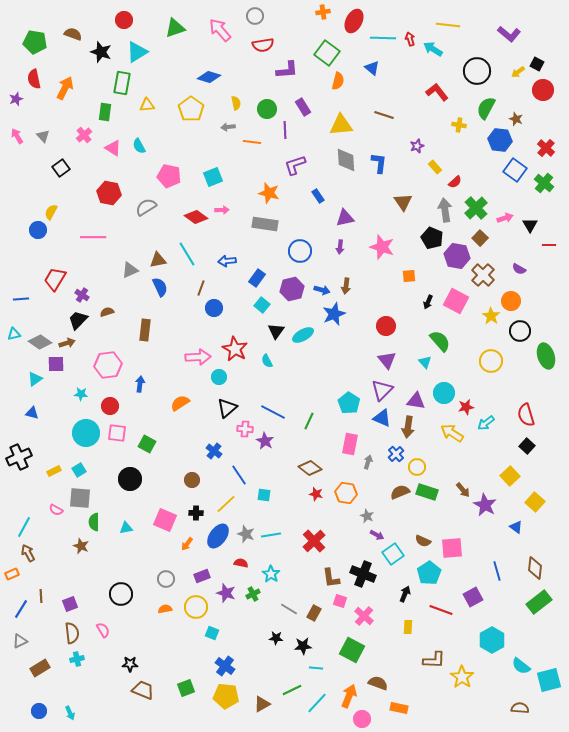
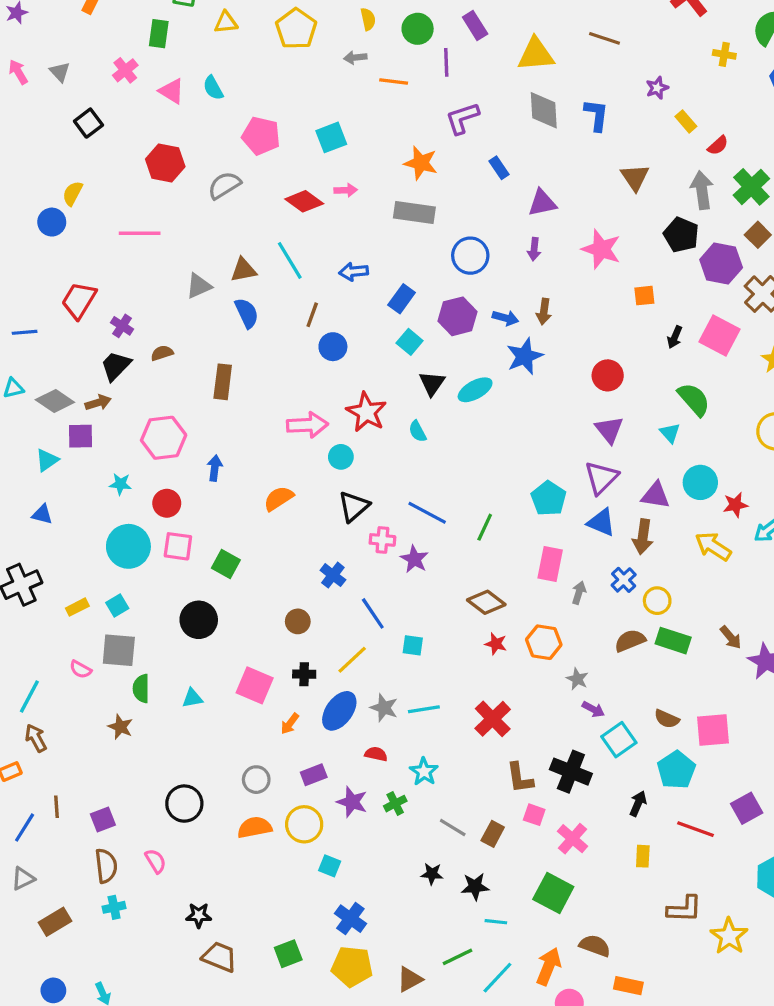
orange semicircle: (165, 609) -> (255, 827), size x1.5

